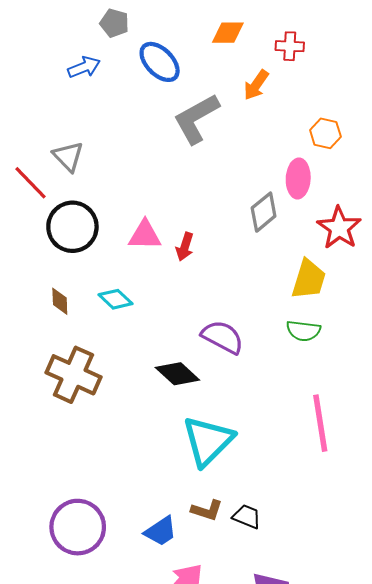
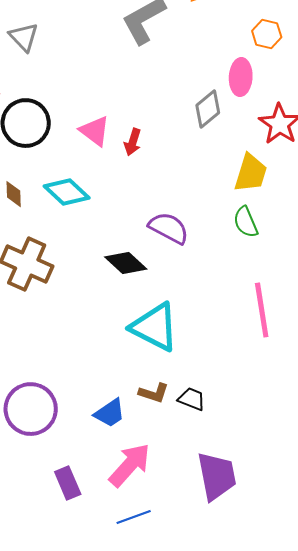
gray triangle: (68, 156) -> (24, 37), moved
pink triangle: (145, 235) -> (95, 131), turned 36
cyan diamond: (115, 299) -> (67, 192), size x1.4
green semicircle: (303, 331) -> (246, 222), turned 60
cyan triangle: (208, 441) -> (155, 327), turned -48

